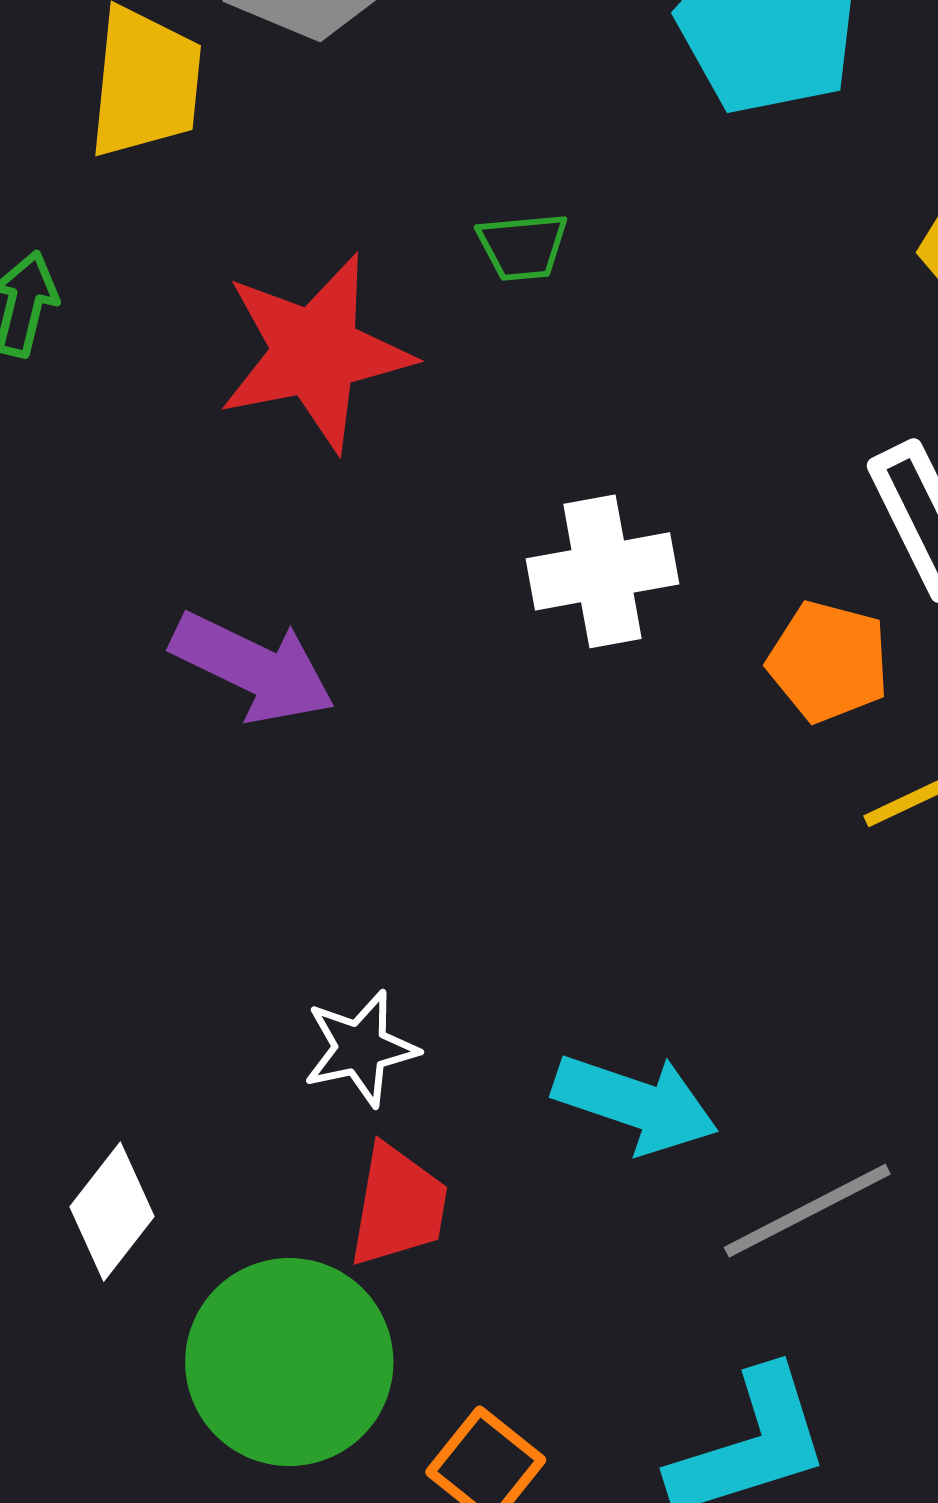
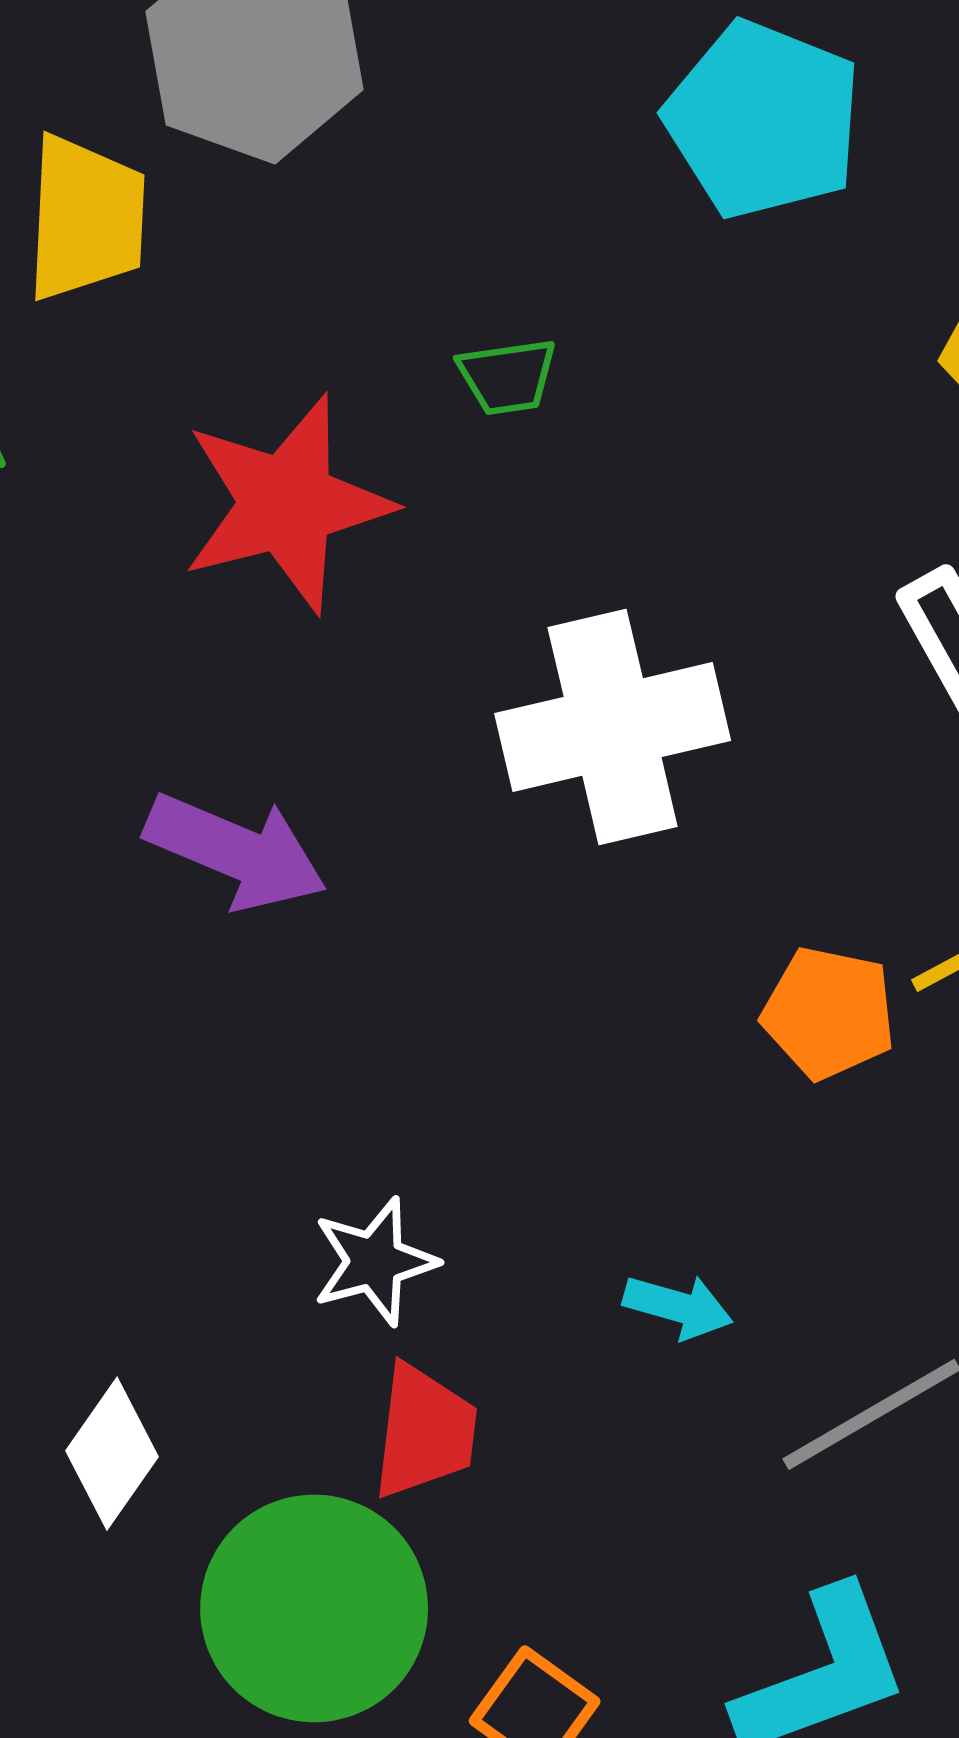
white cross: (603, 571) -> (613, 727), size x1.4
orange pentagon: (828, 662) -> (829, 1013), moved
cyan arrow: (635, 1103) -> (678, 1307), size x0.6

